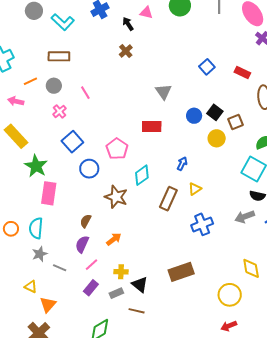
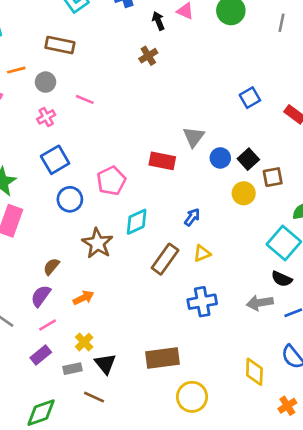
gray triangle: (163, 92) -> (194, 137), moved
pink line: (85, 93) -> (85, 99), turned -48
yellow cross: (121, 272) -> (84, 342), turned 32
yellow circle: (230, 295) -> (192, 397), moved

